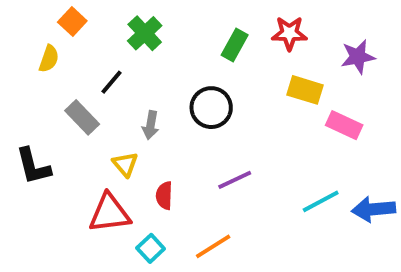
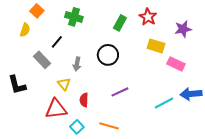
green cross: (145, 33) -> (74, 17), turned -30
red star: (289, 33) -> (148, 17), turned 30
blue arrow: (373, 209) -> (191, 94), moved
orange line: (213, 246) -> (109, 126), turned 48

